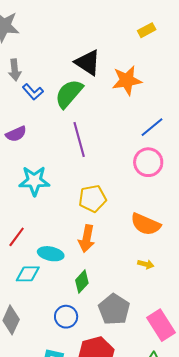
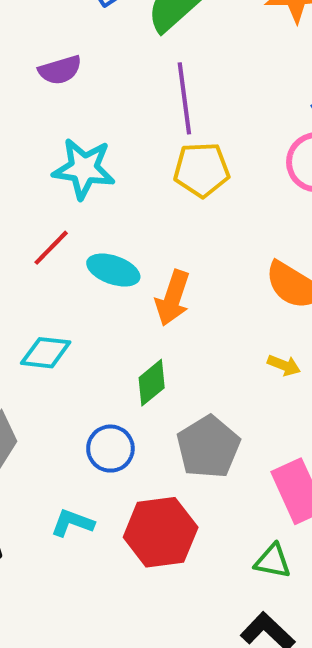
yellow pentagon: (92, 199) -> (202, 170), moved
red line: (17, 237) -> (51, 248), moved
cyan ellipse: (51, 254) -> (113, 270), moved

